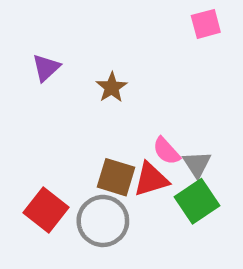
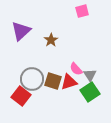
pink square: (206, 24) -> (82, 11), moved
purple triangle: (46, 68) -> (21, 31), size x1.5
gray circle: (103, 221) -> (32, 79), moved

